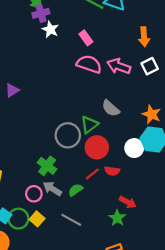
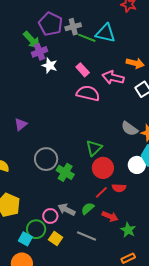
orange arrow: (144, 37) -> (135, 63), turned -66
pink arrow: (119, 66) -> (113, 78), moved
gray semicircle: (111, 108) -> (130, 129), moved
gray circle: (68, 135) -> (46, 159), moved
green cross: (47, 166) -> (65, 172), moved
red arrow: (128, 202) -> (110, 216), moved
green circle: (18, 219) -> (36, 229), moved

